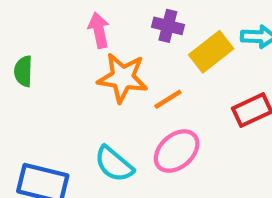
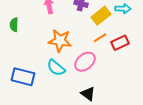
orange star: (123, 78) -> (60, 41), moved
orange line: (168, 99) -> (100, 38), moved

